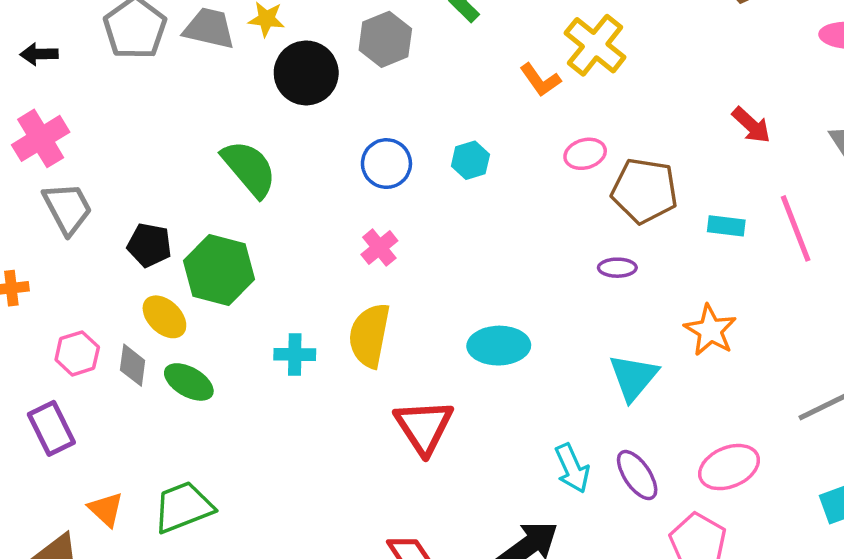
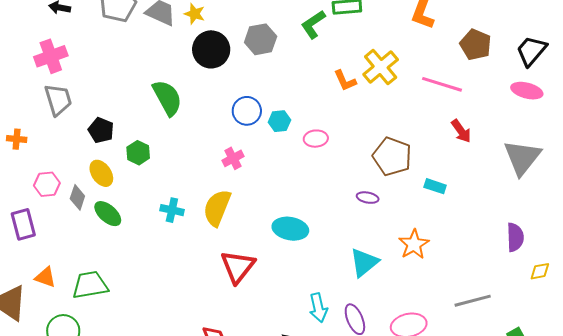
pink ellipse: (585, 154) -> (316, 139), moved
cyan hexagon: (470, 160) -> (279, 121), moved
pink line: (796, 228) -> (442, 84), moved, turned -63
green hexagon: (219, 270) -> (138, 153), size x0.6
orange triangle: (106, 509) -> (45, 277), turned -35

